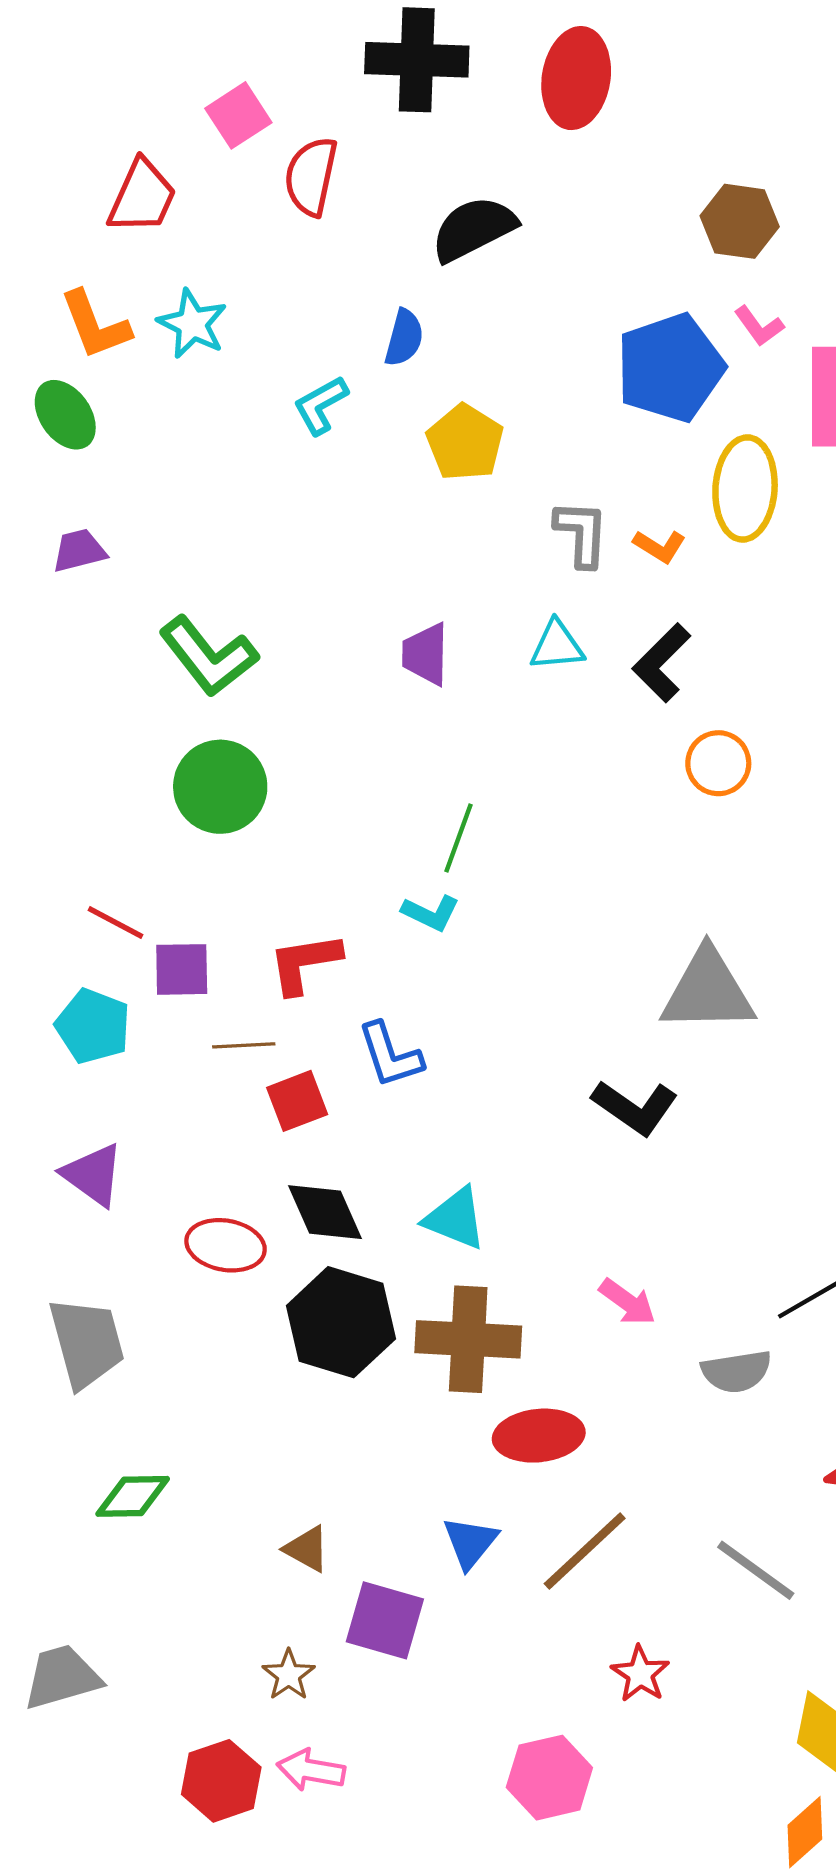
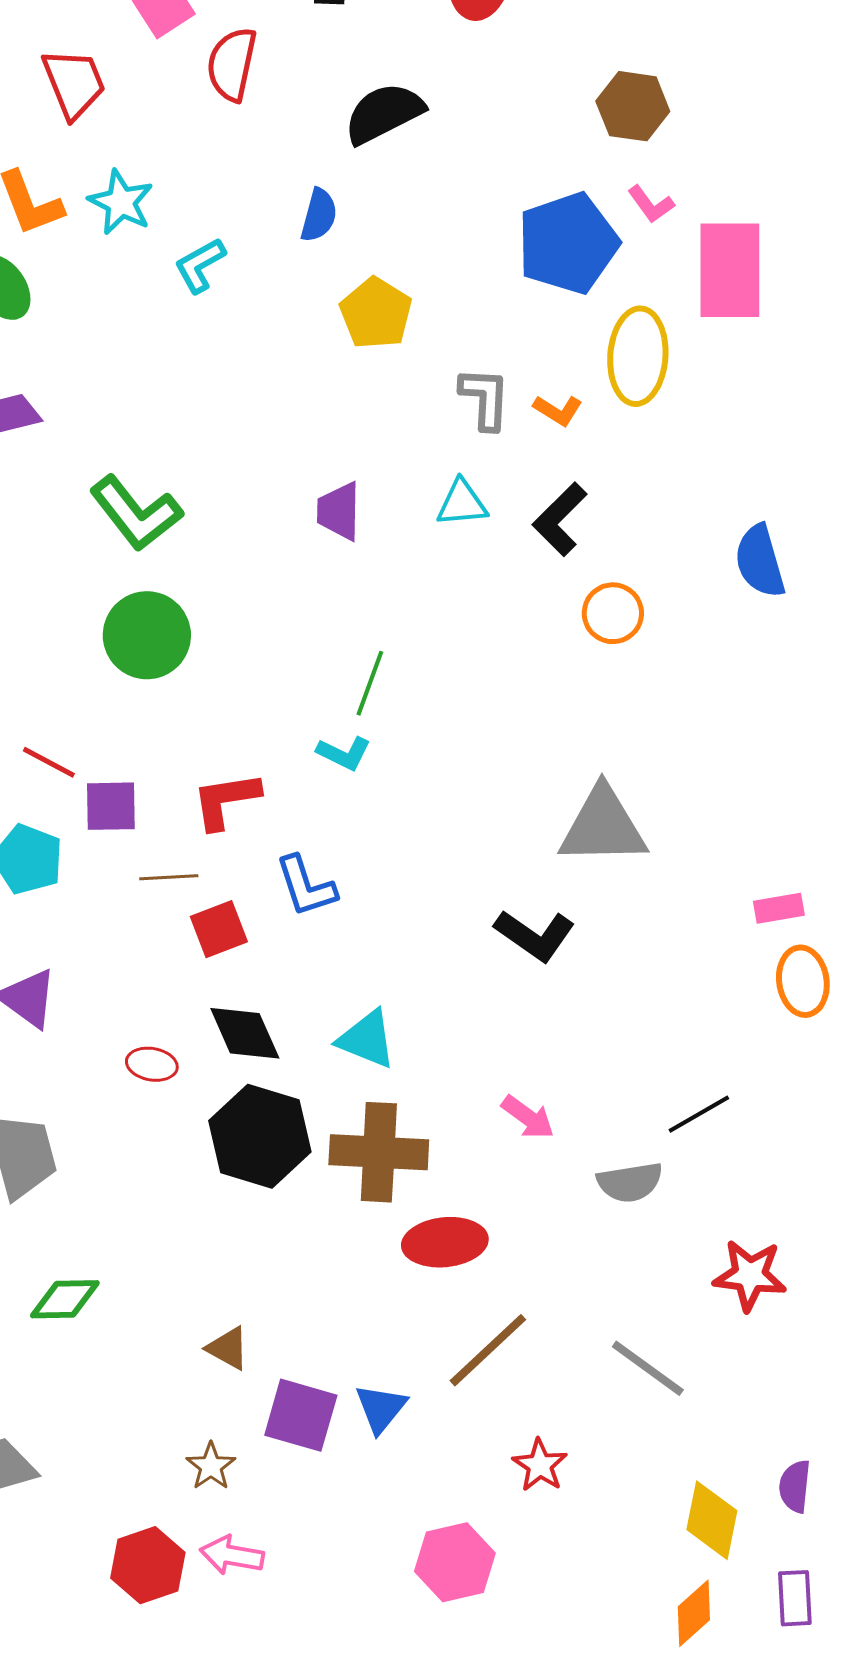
red trapezoid: (142, 197) -> (74, 83), turned -46
cyan L-shape: (321, 405) -> (200, 265), moved
red ellipse: (226, 1245) -> (152, 1064), size x0.7
blue triangle: (470, 1542) -> (381, 1408), moved

